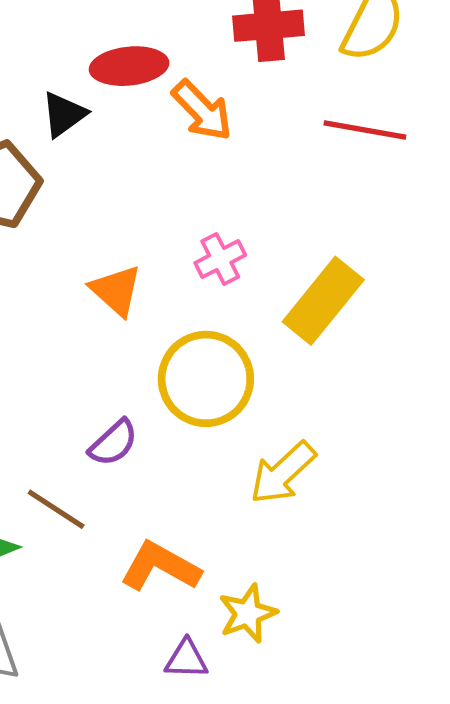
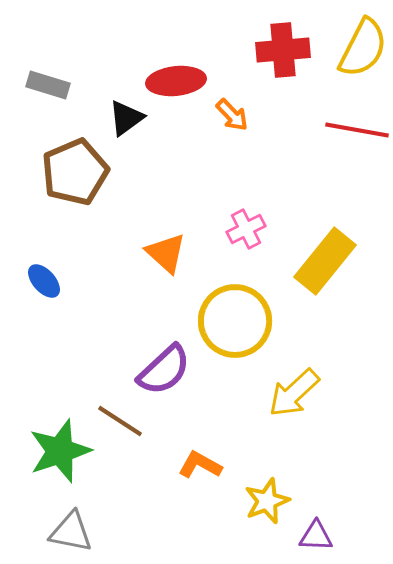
orange arrow: (202, 110) -> (232, 115), size x0.7
purple semicircle: (113, 443) -> (164, 370), size x1.4
orange L-shape: (160, 567) -> (200, 465), size x0.7
purple triangle: (186, 659) -> (316, 536), moved

